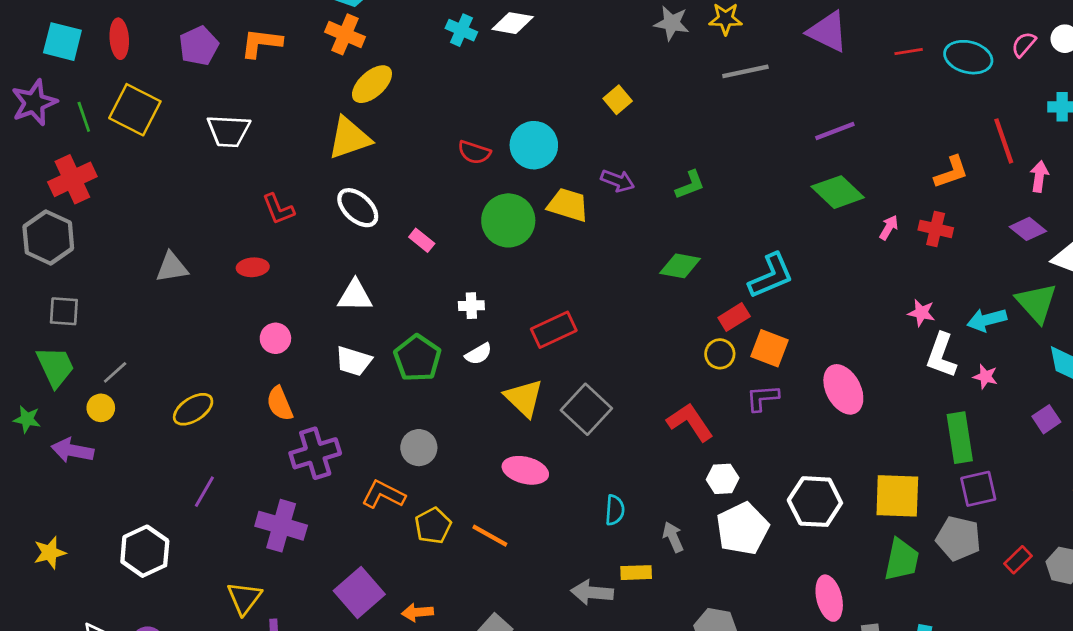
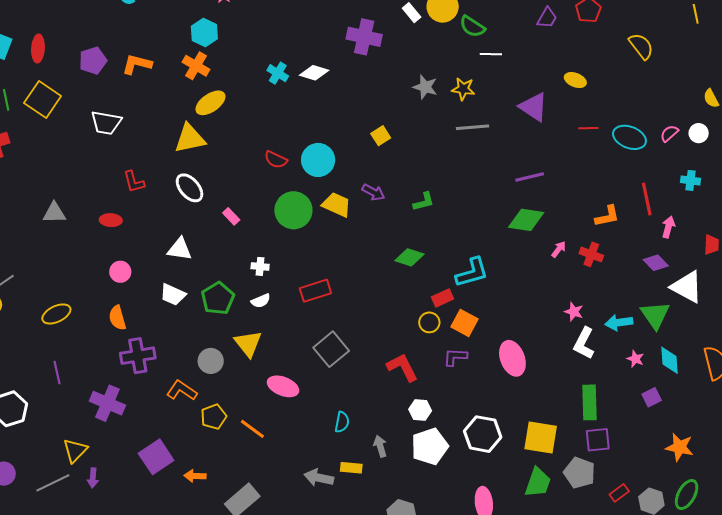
green diamond: (838, 192) -> (526, 220), turned -42
pink star: (985, 377) -> (635, 359), moved
yellow triangle: (524, 398) -> (248, 344), moved
purple line: (204, 492) -> (57, 373), turned -50

